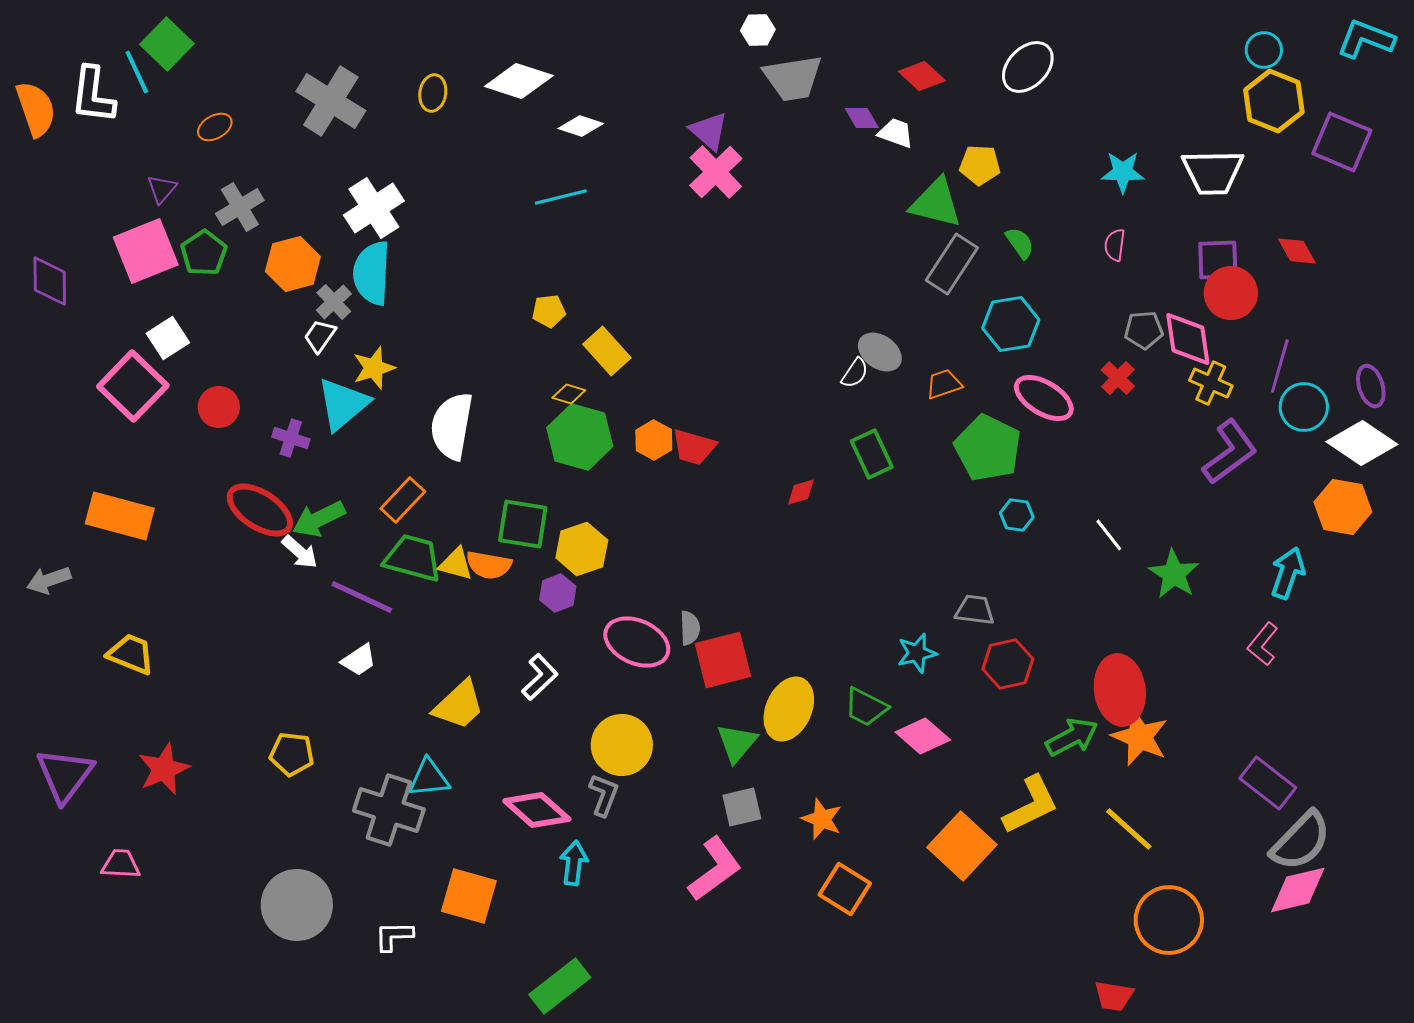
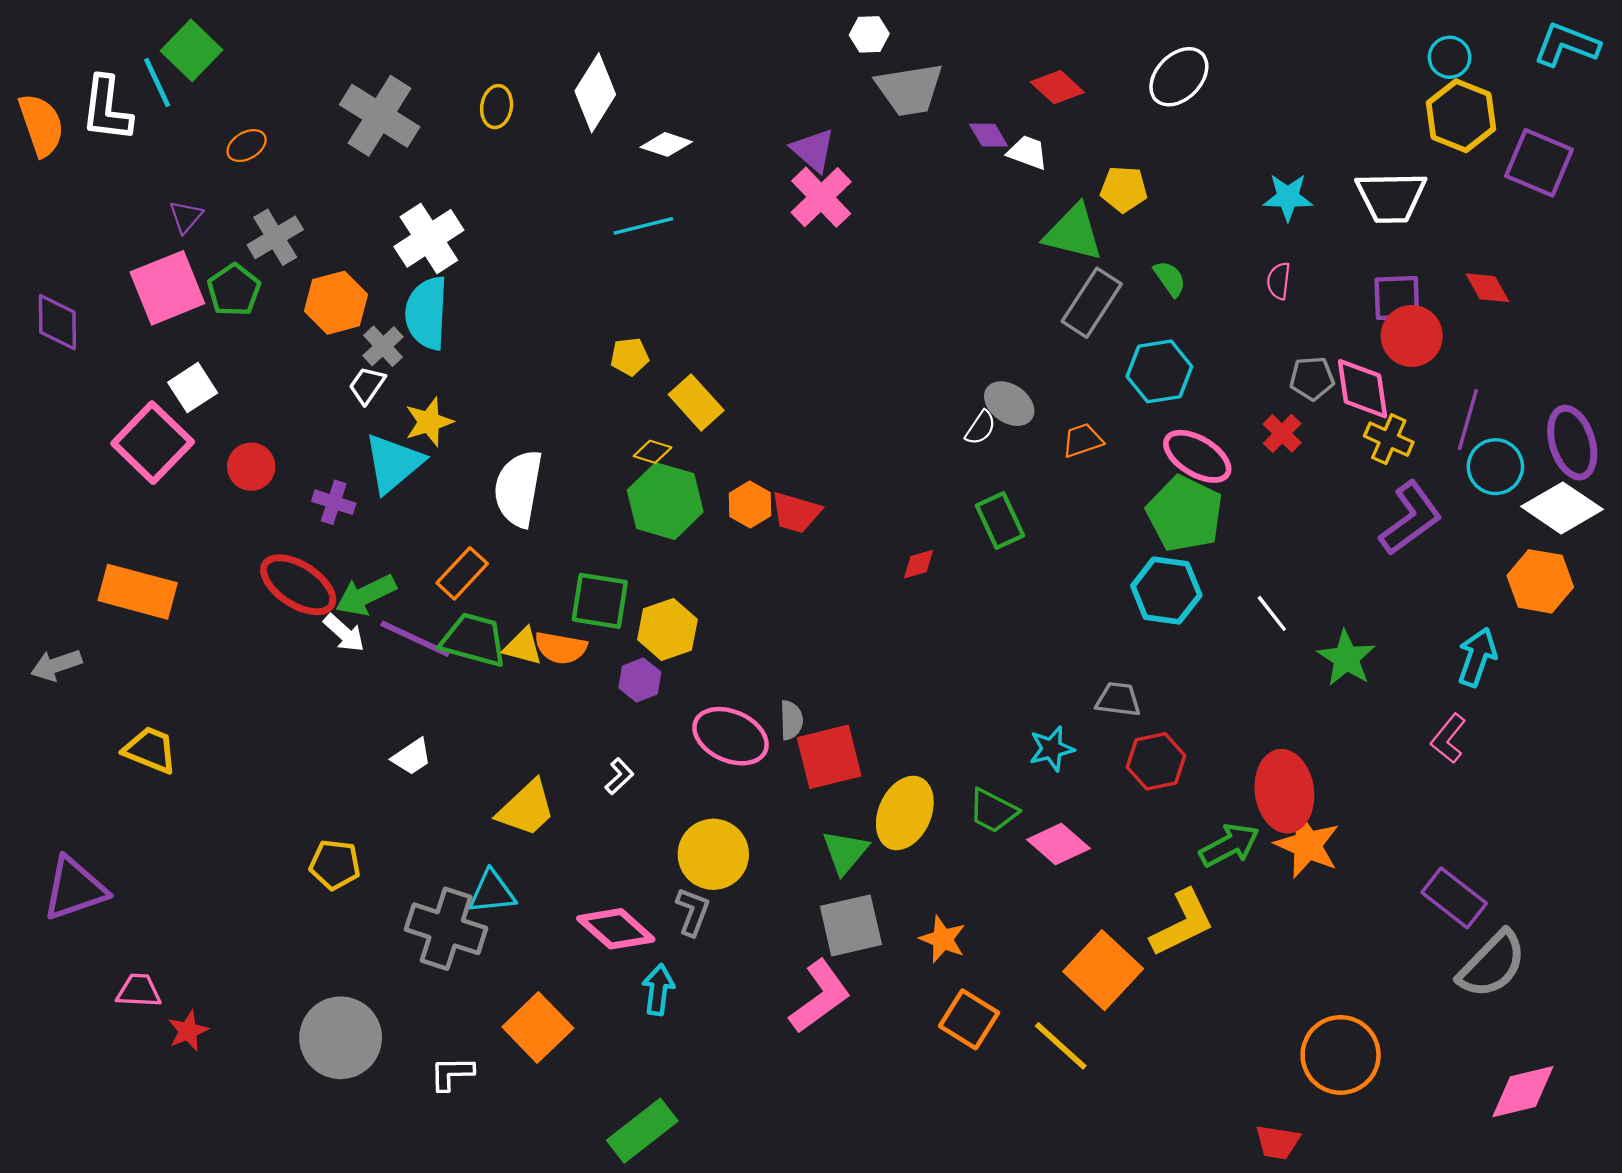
white diamond: (519, 81) -> (595, 93), turned -76
purple ellipse: (1371, 386) -> (1572, 443), size x1.5
green pentagon: (988, 448) -> (1185, 514), moved
cyan hexagon: (1017, 515) -> (1166, 591), size x1.8
purple line: (362, 597) -> (415, 639), moved
white L-shape: (540, 677) -> (619, 776), size x0.7
red star: (164, 769) -> (188, 1031), moved, size x0.7
purple triangle: (65, 775) -> (75, 889), turned 34
gray square: (742, 807) -> (851, 925), size x1.4
yellow line: (1129, 829) -> (1061, 1046), moved
pink diamond: (1298, 890) -> (1523, 1092), moved
orange square: (469, 896) -> (538, 1027), turned 30

